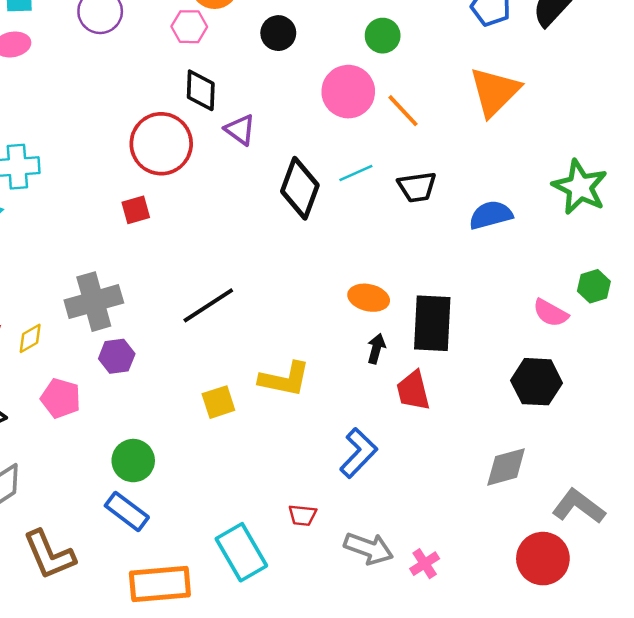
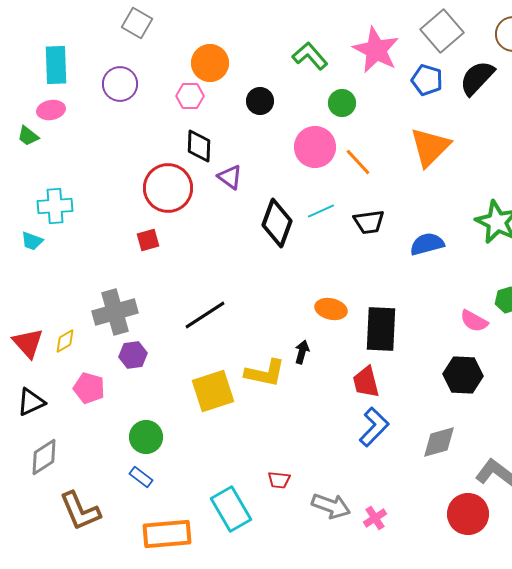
black arrow: (376, 349) -> (302, 352), moved
yellow square: (218, 402) -> (213, 391), size x1.6
blue L-shape: (358, 453) -> (374, 427), moved
blue rectangle: (127, 511) -> (141, 477), size x0.7

